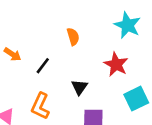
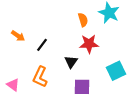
orange semicircle: (73, 37) -> (83, 20), moved
red star: (116, 64) -> (89, 44), moved, turned -30

